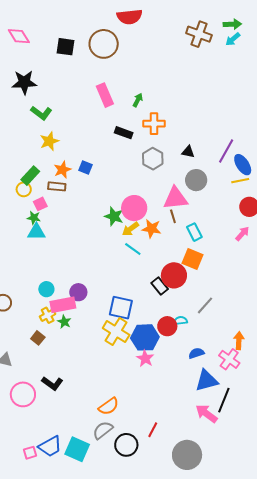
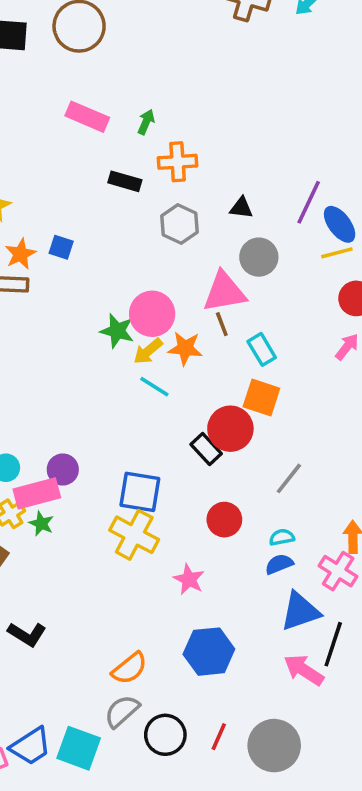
pink rectangle: (105, 95) -> (87, 117), turned -40
cyan semicircle: (180, 321) -> (282, 537), moved
blue hexagon: (145, 337) -> (209, 652), moved
red line: (153, 430) -> (219, 737), moved

